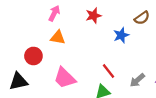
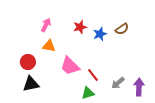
blue star: (121, 35) -> (100, 34), moved
pink trapezoid: (65, 78) -> (70, 66), moved
black triangle: (18, 81) -> (31, 84), moved

